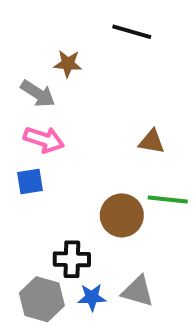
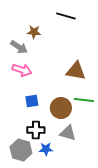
brown triangle: (152, 142) -> (76, 71), size x1.5
blue square: (30, 181) -> (32, 101), moved
gray triangle: (138, 291) -> (68, 133), moved

